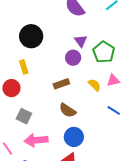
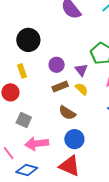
purple triangle: (81, 41) -> (81, 70), moved
purple circle: (73, 58) -> (57, 65), moved
yellow semicircle: (95, 85) -> (82, 89), moved

